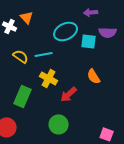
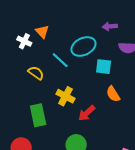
cyan square: (89, 41) -> (104, 67), moved
cyan line: (44, 54) -> (60, 60), moved, turned 54
green rectangle: (23, 96) -> (38, 115), turned -35

